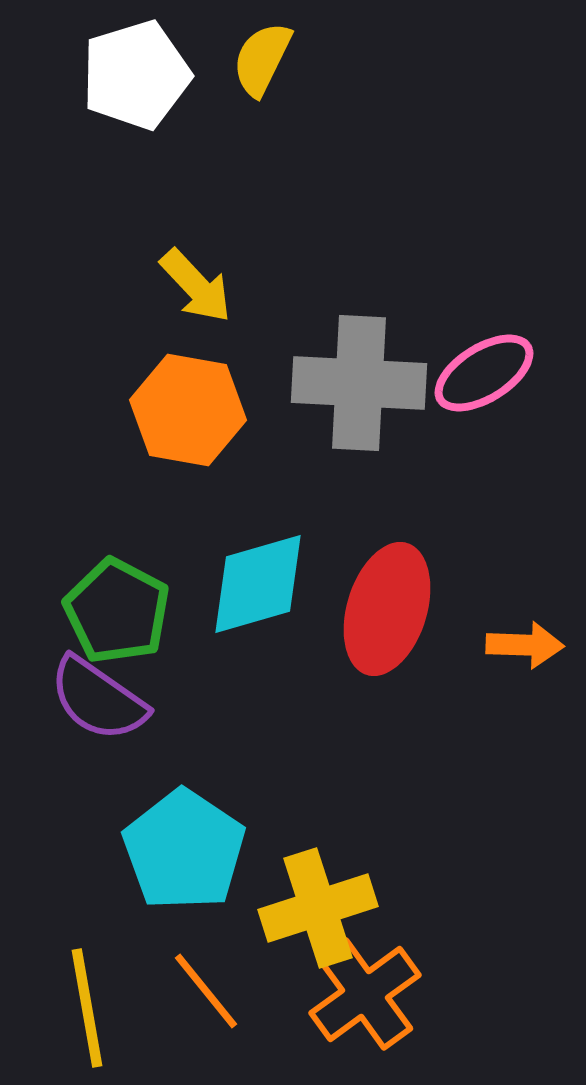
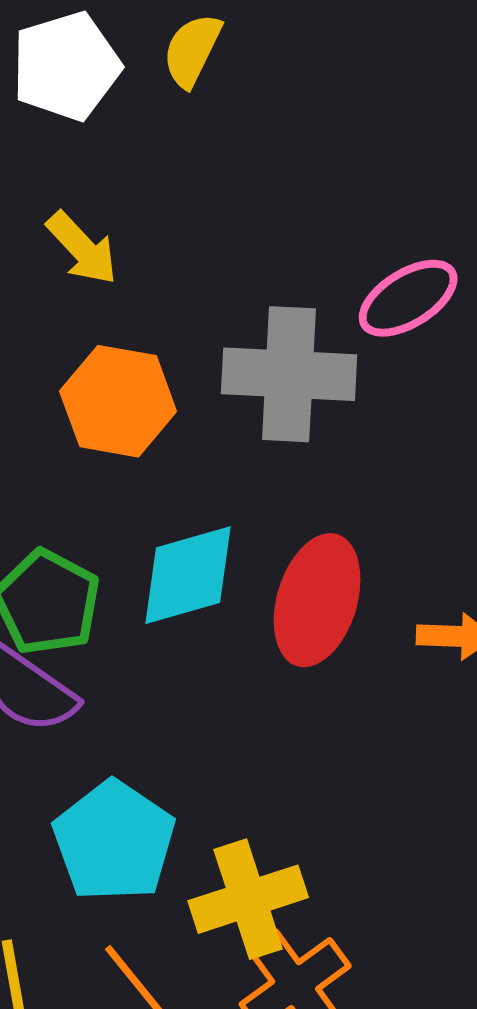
yellow arrow: (196, 286) -> (82, 248), moved
pink ellipse: (484, 373) -> (408, 298), moved

